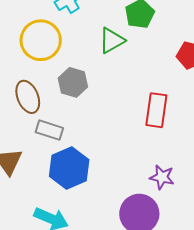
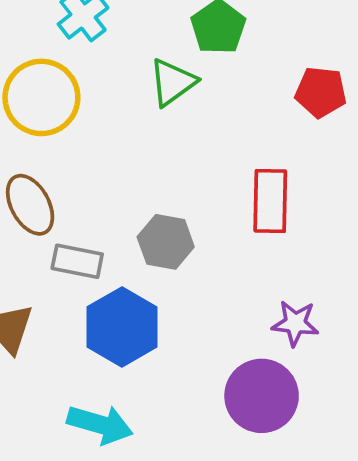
gray hexagon: (73, 82) -> (166, 242), moved

